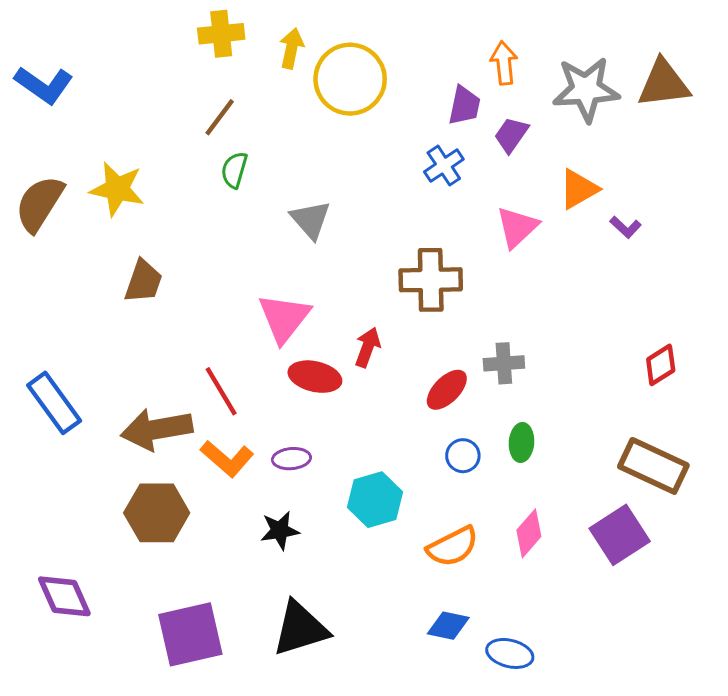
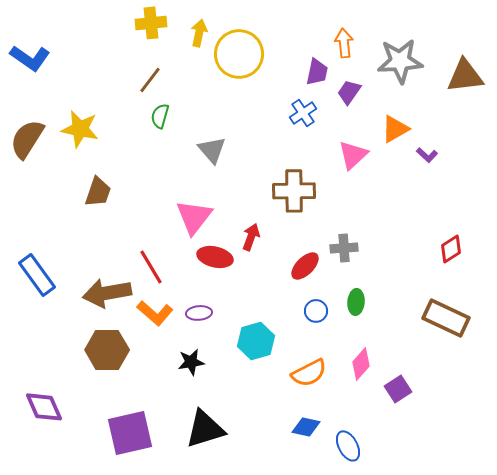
brown triangle: (664, 84) -> (465, 76), moved
purple square: (620, 535) -> (398, 389), moved, size x0.7
blue ellipse: (510, 653) -> (348, 446), turned 48

